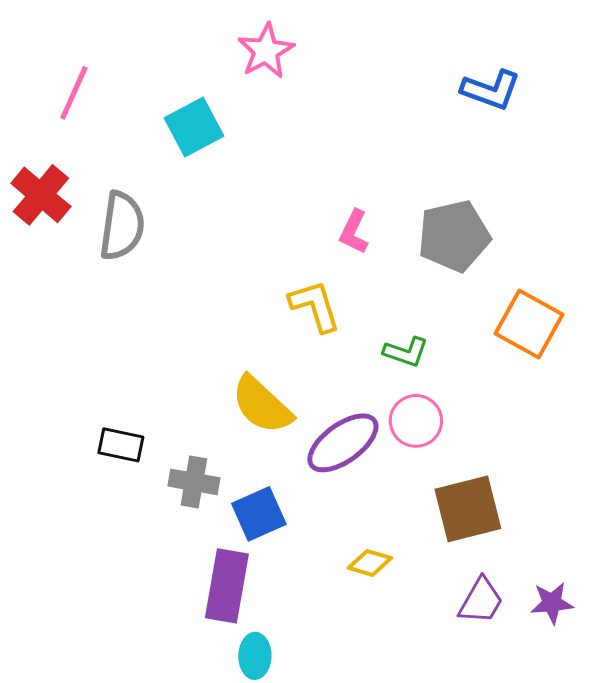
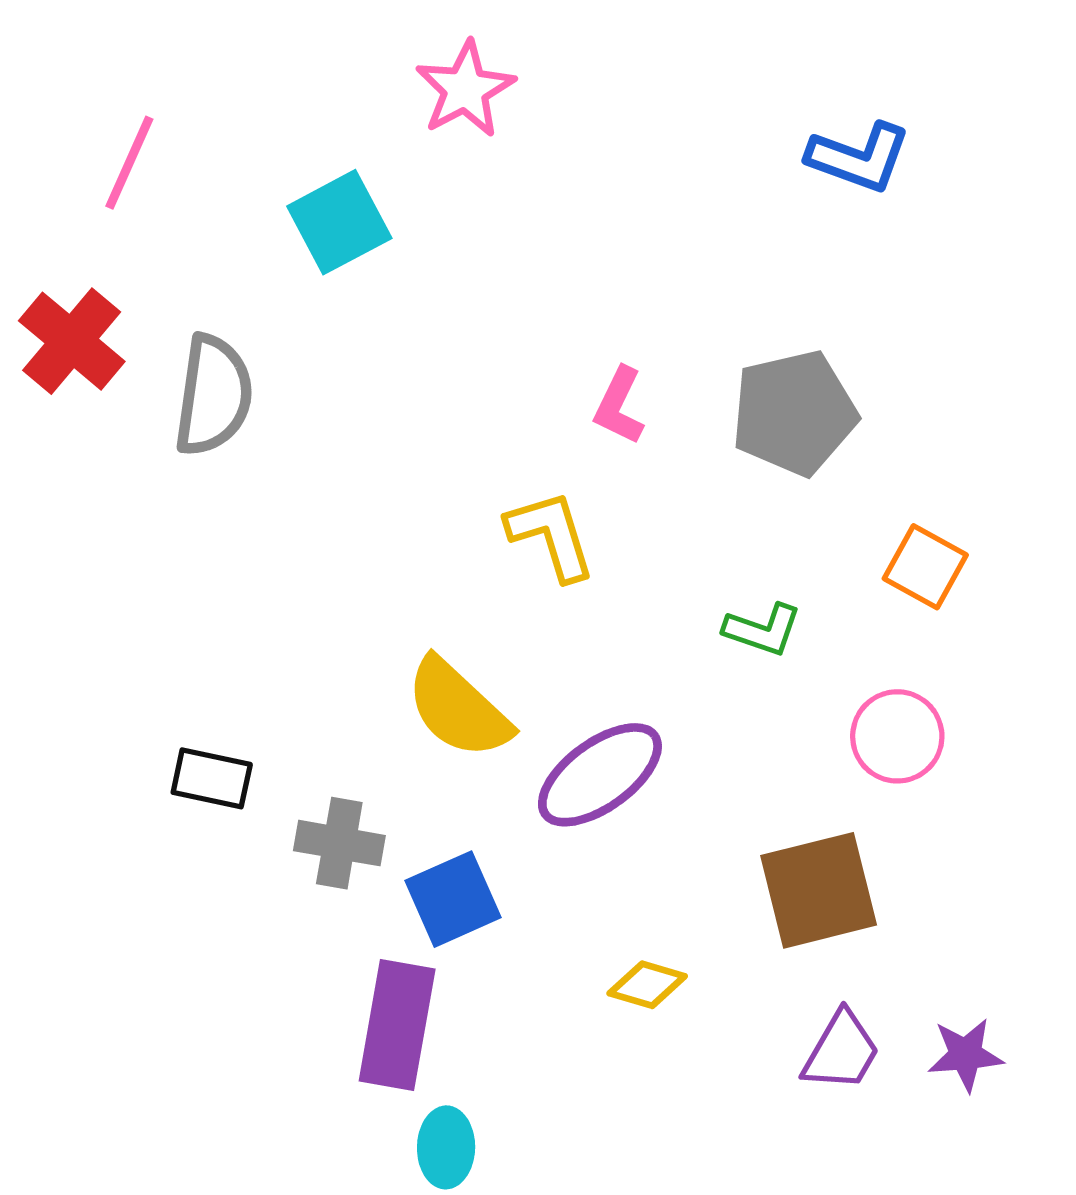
orange square: (529, 324) -> (925, 567), size x0.7
green L-shape: (406, 352) -> (763, 630), moved
pink circle: (416, 421) -> (897, 736), moved

